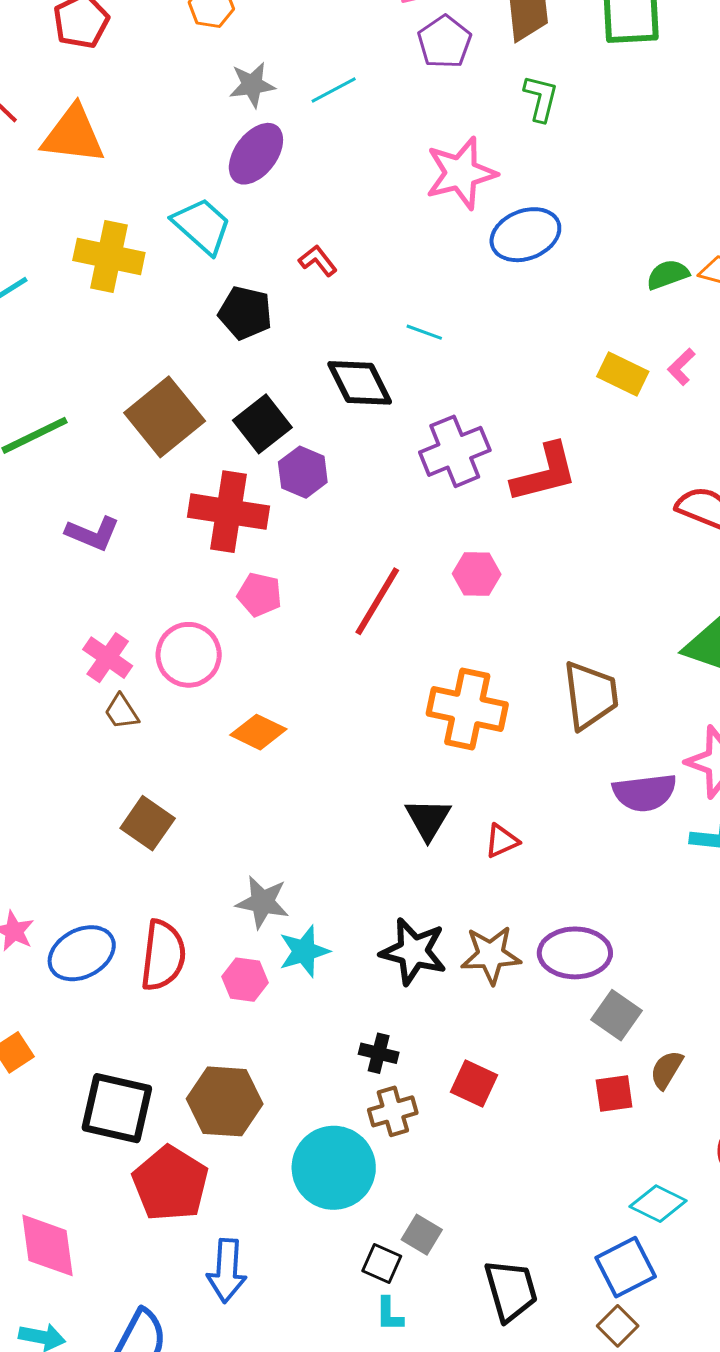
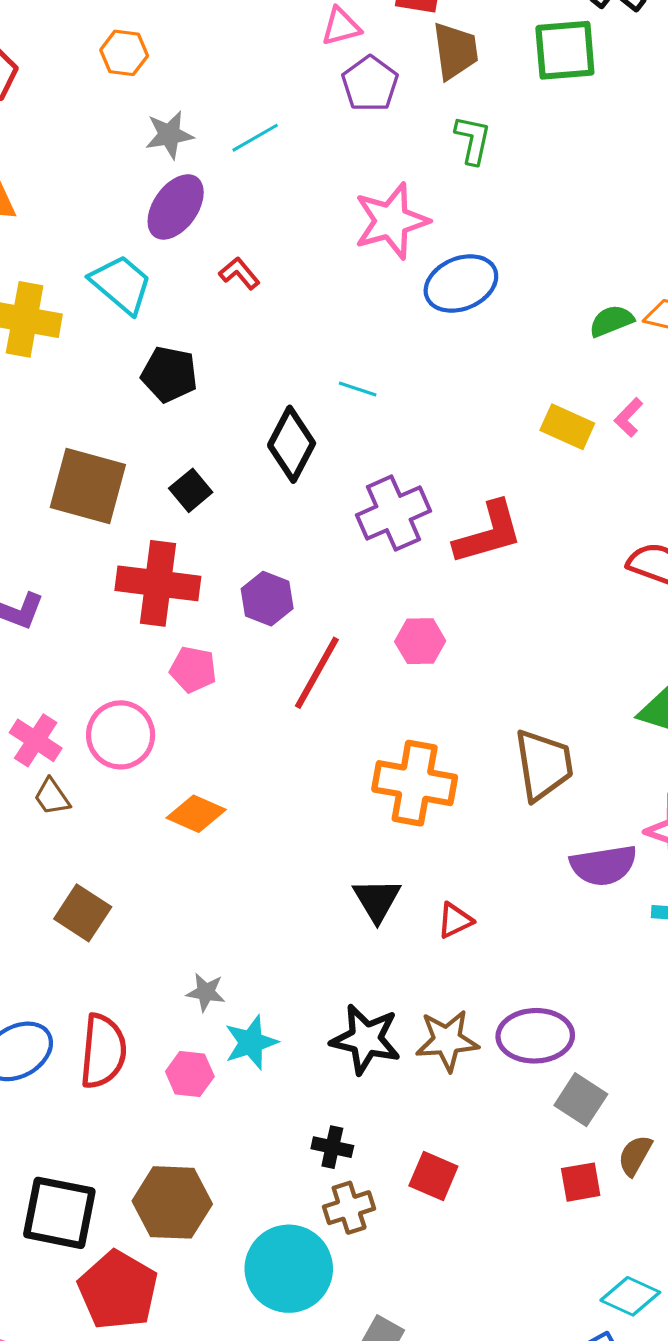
red L-shape: (318, 261) -> (239, 273), moved
black diamond: (360, 383) -> (292, 444), turned 56
brown square: (165, 417) -> (88, 486), turned -34
black square: (262, 424) -> (191, 490), size x0.7
purple hexagon: (303, 472) -> (267, 599), moved
gray star: (263, 902) -> (206, 992), size x0.7

